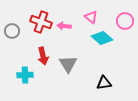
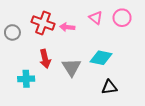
pink circle: (125, 21) -> (122, 18), moved
cyan diamond: (102, 38) -> (101, 58), moved, turned -30

